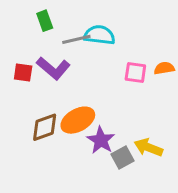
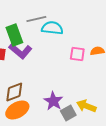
green rectangle: (45, 21) -> (14, 35), moved, size x1.5
gray line: (76, 39) -> (36, 19), moved
orange ellipse: (78, 120) -> (17, 110), moved

